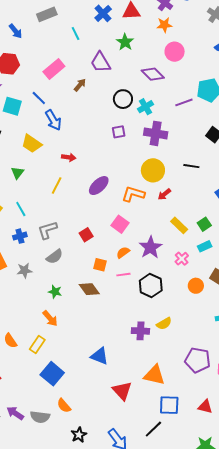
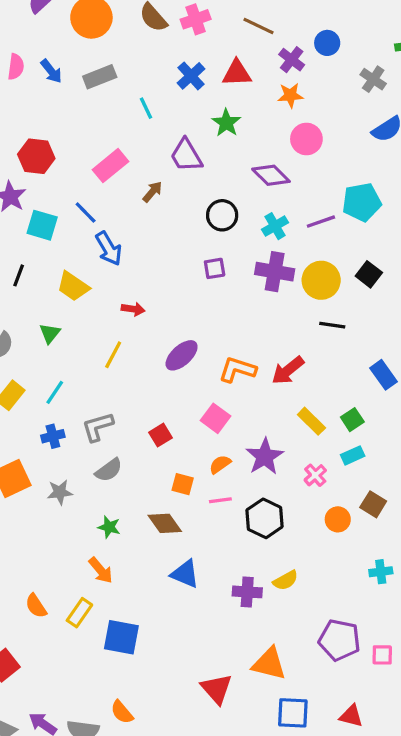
blue arrow: (16, 31) -> (51, 71), moved
cyan cross: (145, 107) -> (275, 226), moved
yellow circle: (153, 170) -> (321, 280), moved
red arrow: (164, 194) -> (288, 370), size x1.5
cyan line: (21, 209) -> (55, 392), turned 63
blue triangle: (100, 356) -> (185, 574), moved
blue square: (52, 374) -> (121, 637), moved, turned -30

